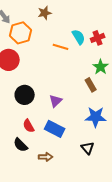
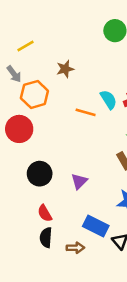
blue rectangle: (55, 129) -> (96, 226), moved
black semicircle: (21, 145) -> (46, 238), moved, turned 49
brown arrow: (46, 157) -> (75, 248), moved

